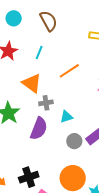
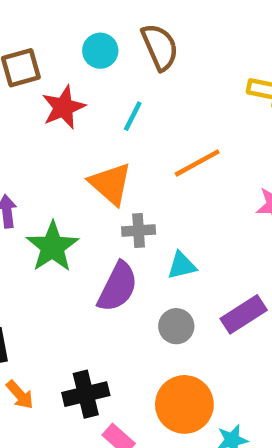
cyan circle: (14, 18) -> (100, 51), moved
gray circle: (74, 141) -> (176, 326), moved

